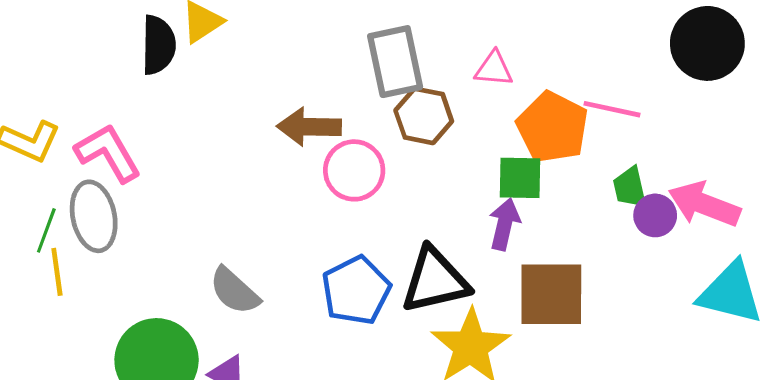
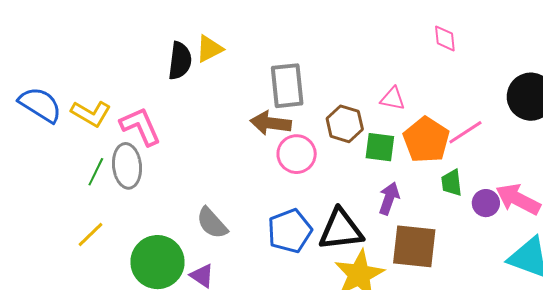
gray rectangle: (395, 62) -> (287, 86), moved
pink line: (612, 109) -> (465, 132), turned -51
green square: (520, 178) -> (380, 147), moved
green trapezoid: (630, 188) -> (452, 183), moved
yellow line: (57, 272) -> (90, 235), moved, turned 48

